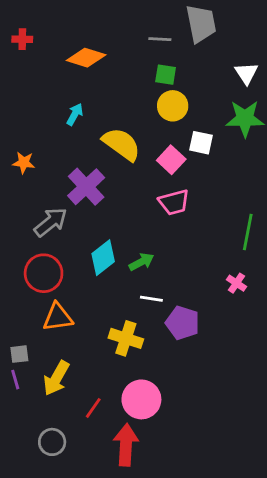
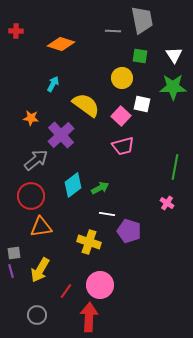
green square: (166, 75) -> (140, 56), moved
orange star: (24, 163) -> (31, 118), moved

